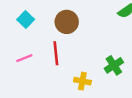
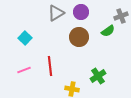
brown circle: (67, 22) -> (79, 37), moved

